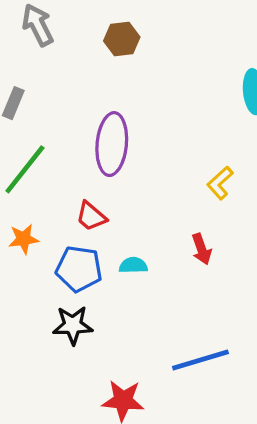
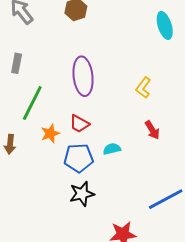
yellow L-shape: (220, 183) -> (143, 88), moved
orange star: (24, 239) -> (50, 133), moved

